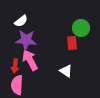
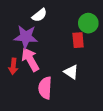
white semicircle: (21, 21) -> (39, 15), moved
pink semicircle: (17, 85) -> (45, 88), moved

